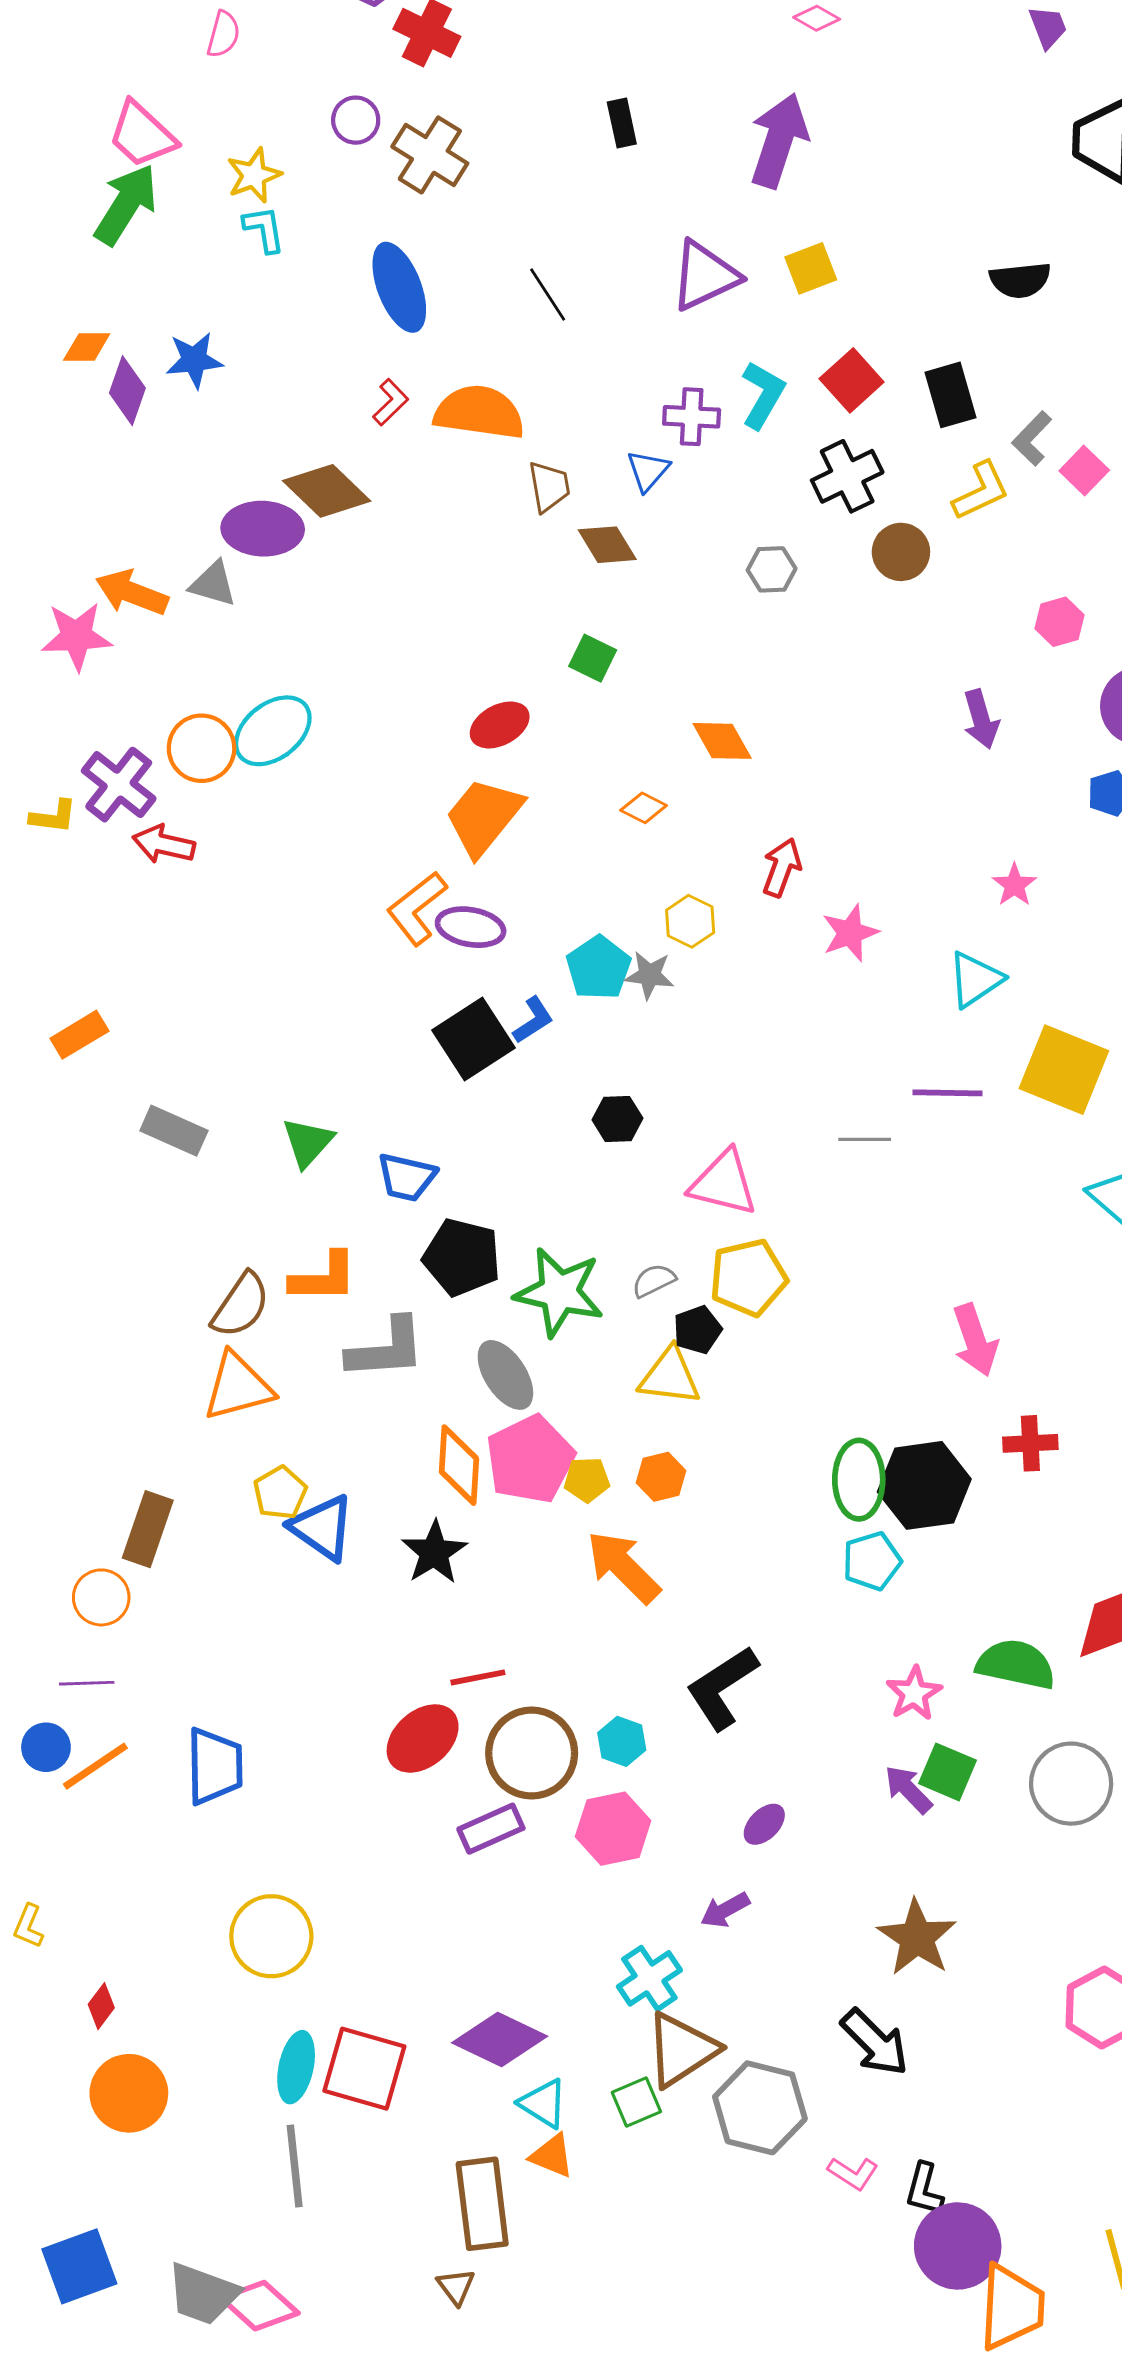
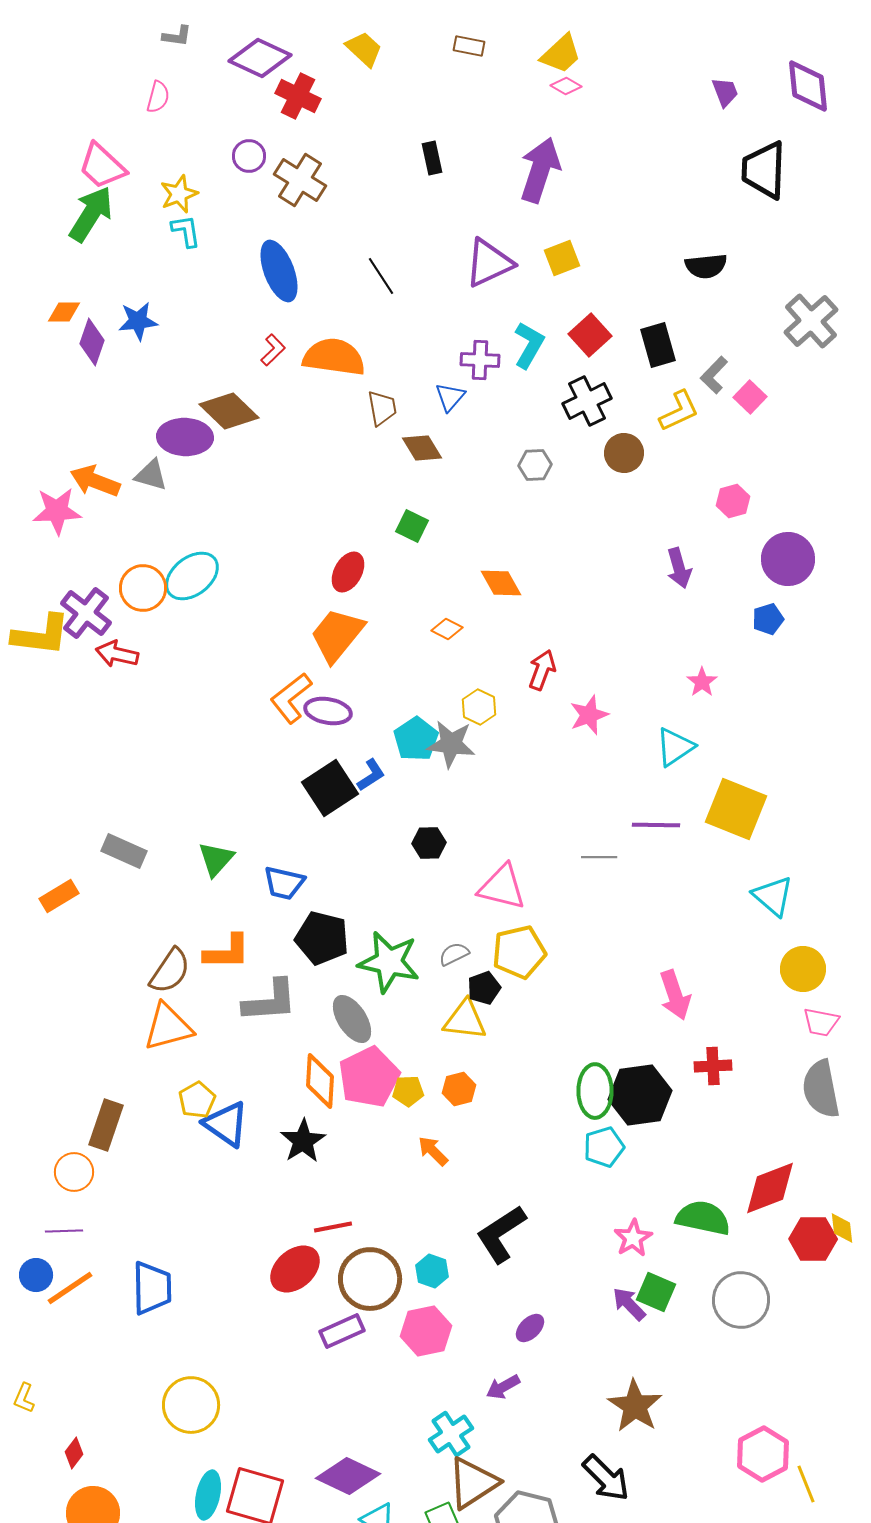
red ellipse: (500, 725) -> (348, 572), turned -33
yellow L-shape: (53, 817) -> (41, 635), size x1.8
gray star: (649, 975) -> (451, 744), size x1.4
orange rectangle: (79, 1035) -> (59, 896), moved
orange arrow: (623, 1567) -> (433, 1151), size x0.6

